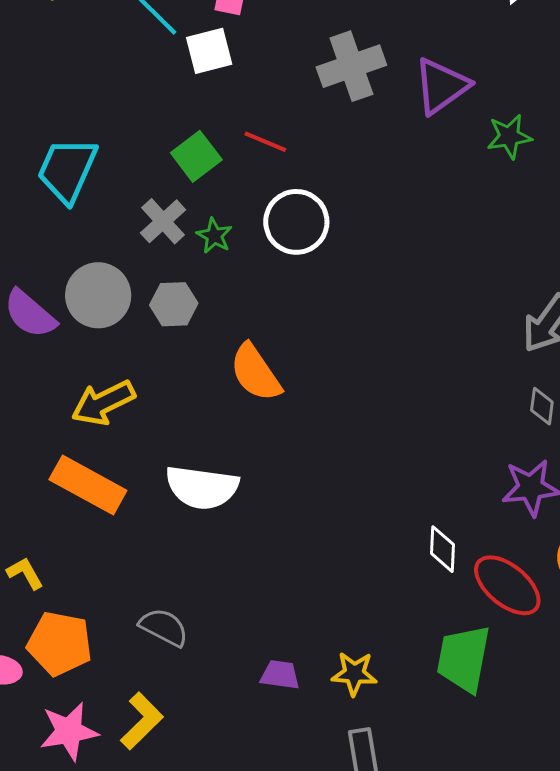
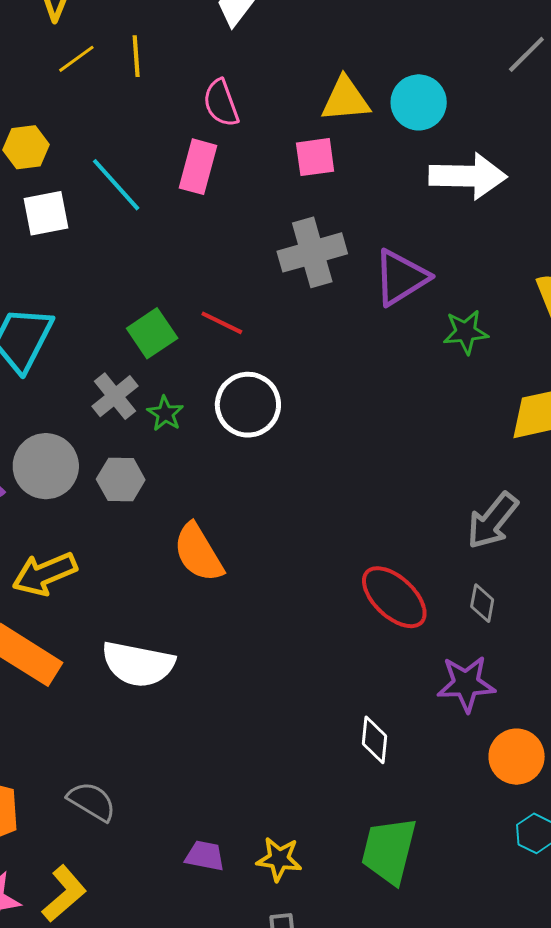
white square: (209, 51) -> (46, 213), moved
red ellipse: (507, 585) -> (394, 597), moved

